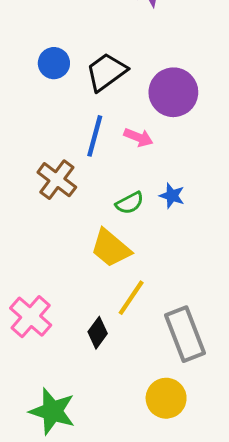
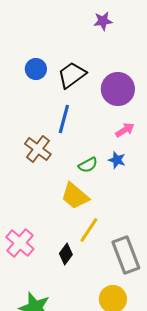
pink arrow: (138, 137) -> (125, 130), moved, turned -54

